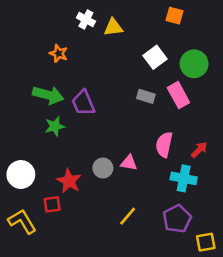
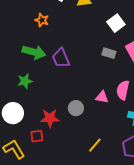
green star: (55, 126) -> (25, 81), moved
pink triangle: (129, 163) -> (102, 97), moved
red star: (69, 181) -> (50, 118), turned -30

